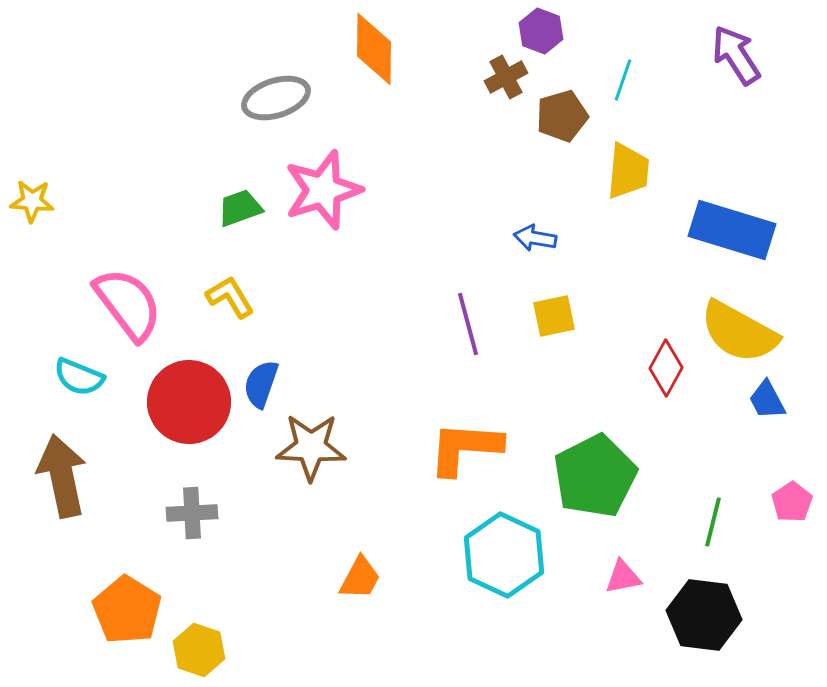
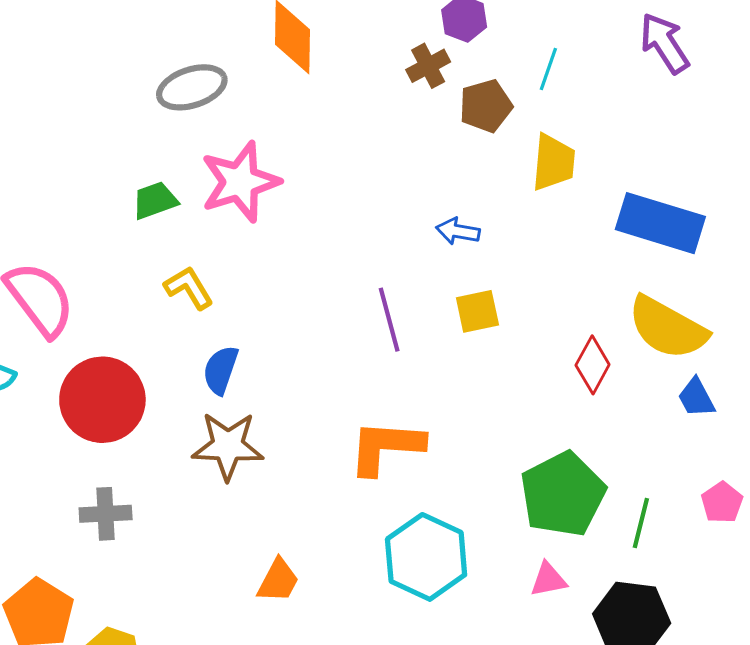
yellow L-shape: (230, 297) -> (189, 288), moved
blue semicircle: (261, 384) -> (221, 370), moved
green pentagon: (595, 476) -> (563, 494), moved

